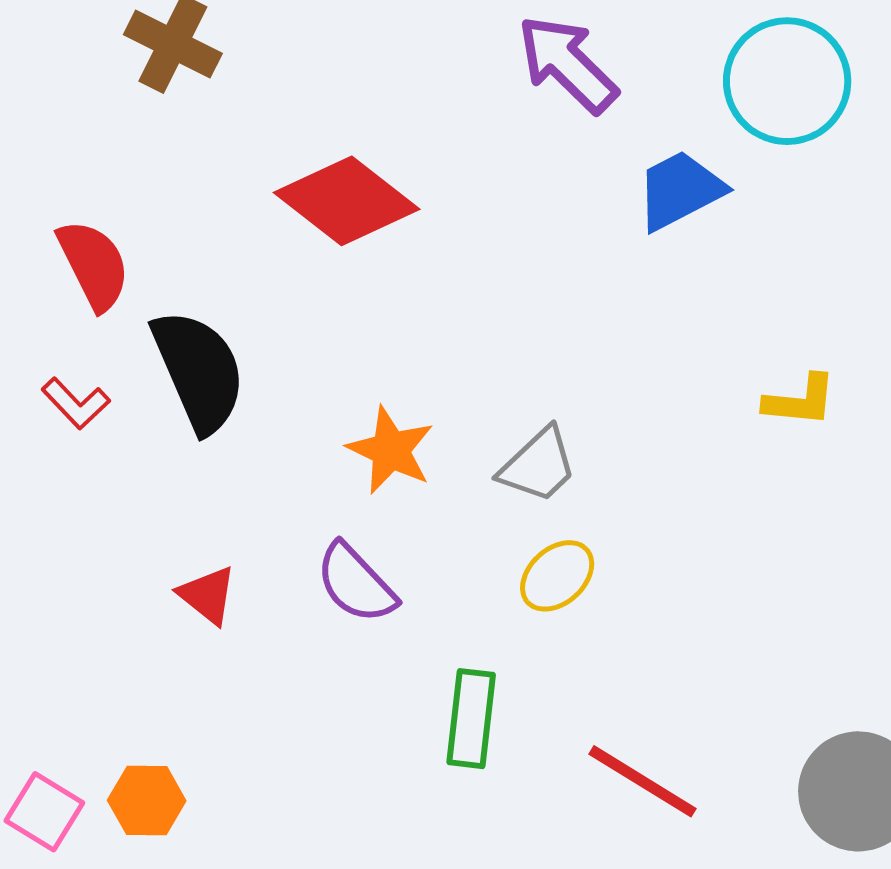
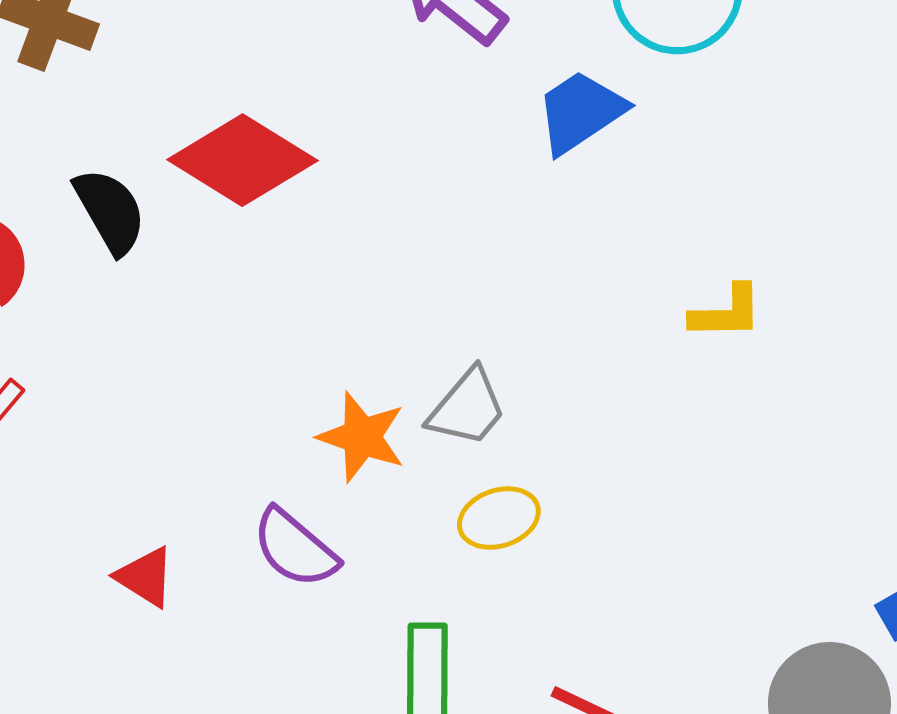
black semicircle: (199, 371) -> (110, 211), moved, size x0.7
orange star: (391, 450) -> (362, 437), moved
yellow ellipse: (557, 576) -> (499, 518), turned 30

